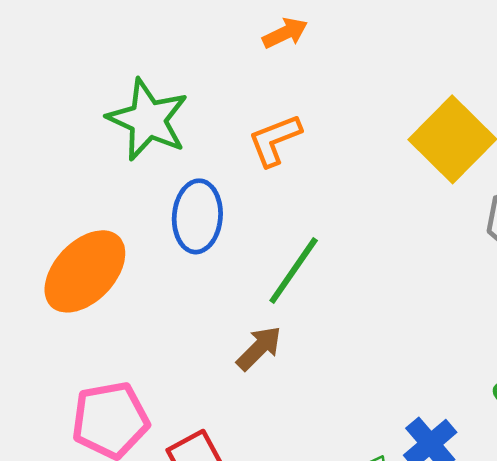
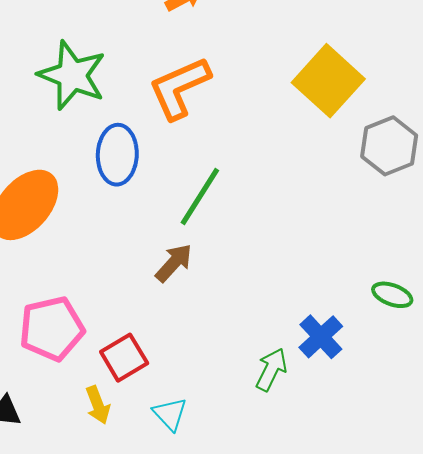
orange L-shape: (275, 140) -> (179, 88), size x1.4

